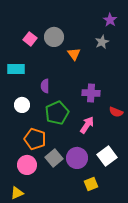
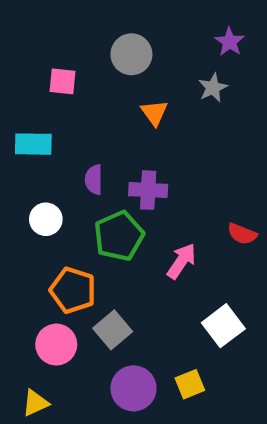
gray circle: (54, 37) -> (131, 54), moved
pink square: (30, 39) -> (63, 81), turned -32
purple cross: (91, 93) -> (148, 190), moved
purple circle: (77, 158) -> (134, 388), moved

